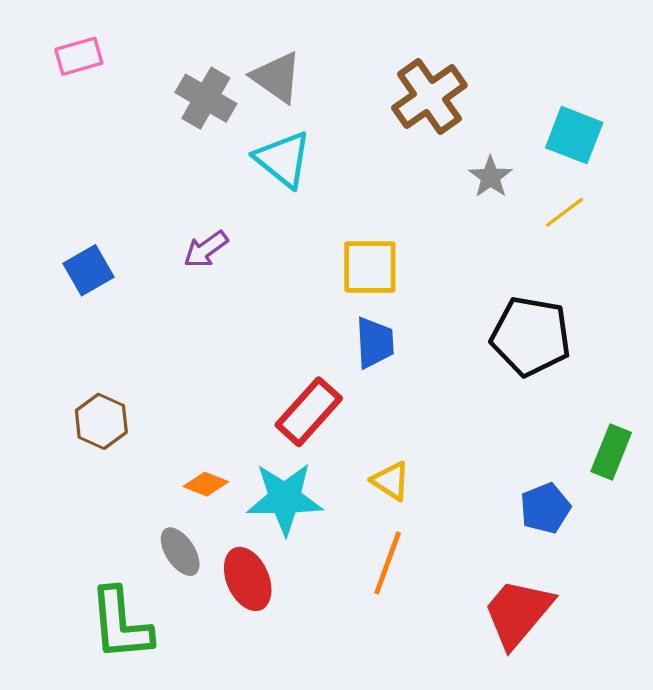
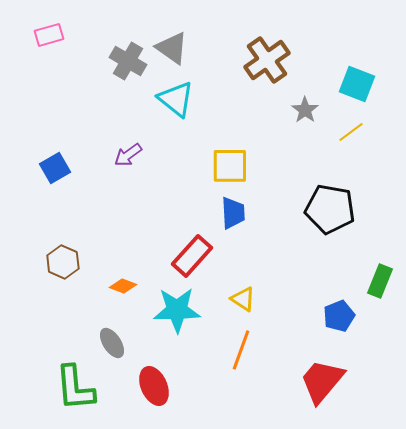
orange diamond: (206, 484) -> (123, 286), moved
red ellipse: (248, 579) -> (154, 386), moved

